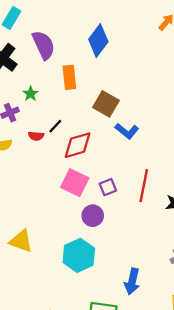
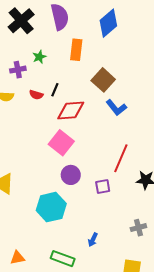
black line: (55, 126) -> (55, 90), turned -32
purple square: (108, 187) -> (103, 186), moved
blue arrow: (132, 281) -> (93, 240), size x0.6

